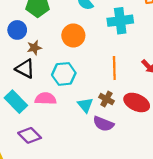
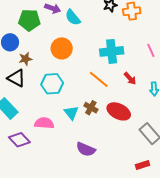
cyan cross: (120, 21) -> (112, 51), moved
orange line: (114, 68) -> (99, 79), turned -50
pink semicircle: (46, 99) -> (44, 123), moved
purple semicircle: (103, 124) -> (86, 149), moved

